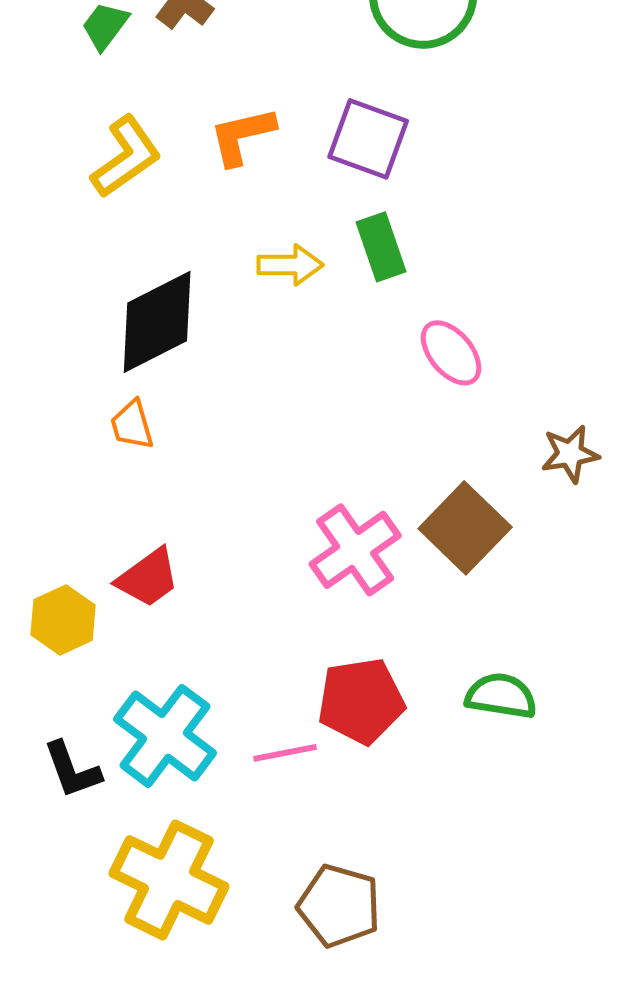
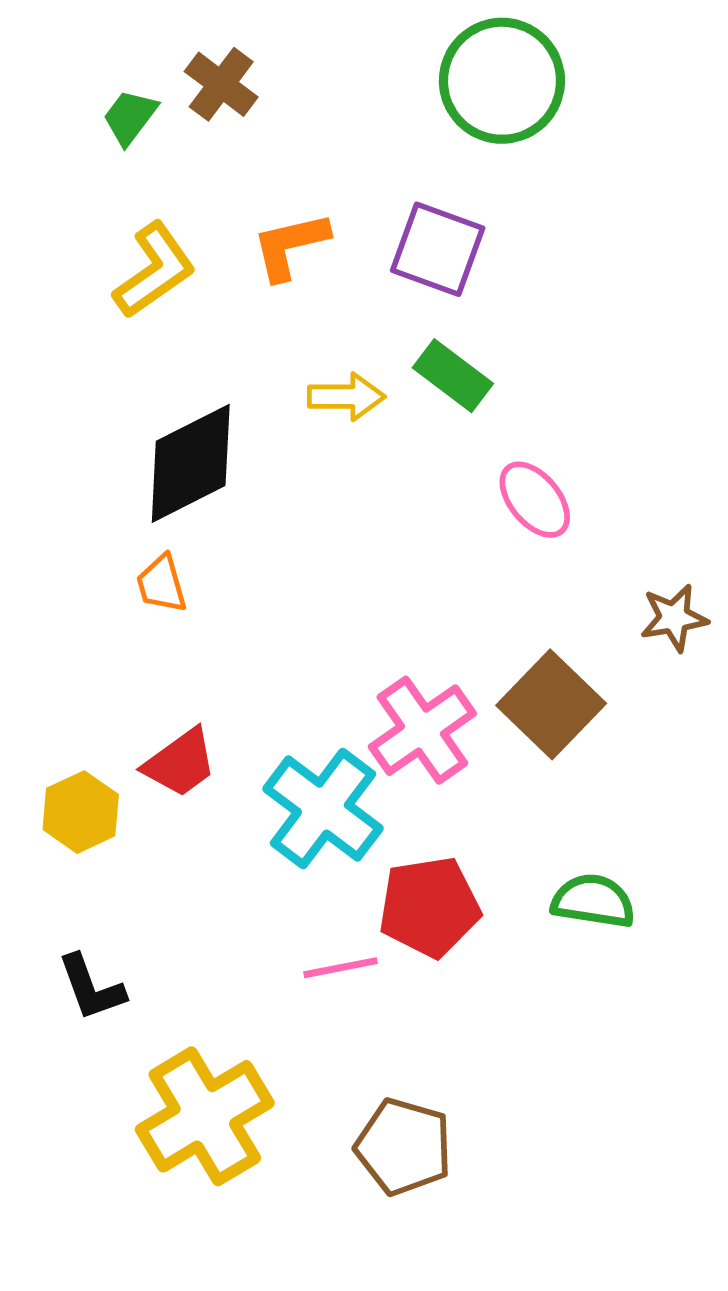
green rectangle: (381, 247) -> (453, 376), turned -34
cyan cross: (165, 736) -> (323, 809), moved
yellow cross: (169, 880) -> (205, 1116), turned 33

